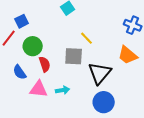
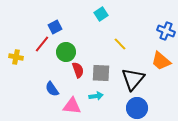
gray square: (74, 56) -> (101, 73), moved
blue semicircle: (20, 72) -> (52, 89), moved
pink triangle: (39, 89) -> (72, 106), moved

